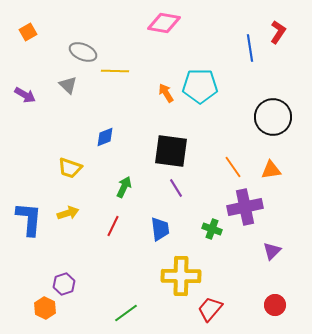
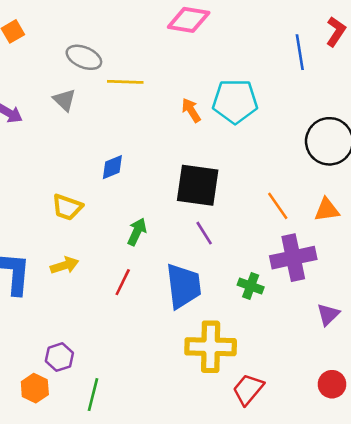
blue trapezoid: (160, 229) -> (183, 286), size x1.5
green line: (126, 313) -> (93, 395), moved, turned -40

